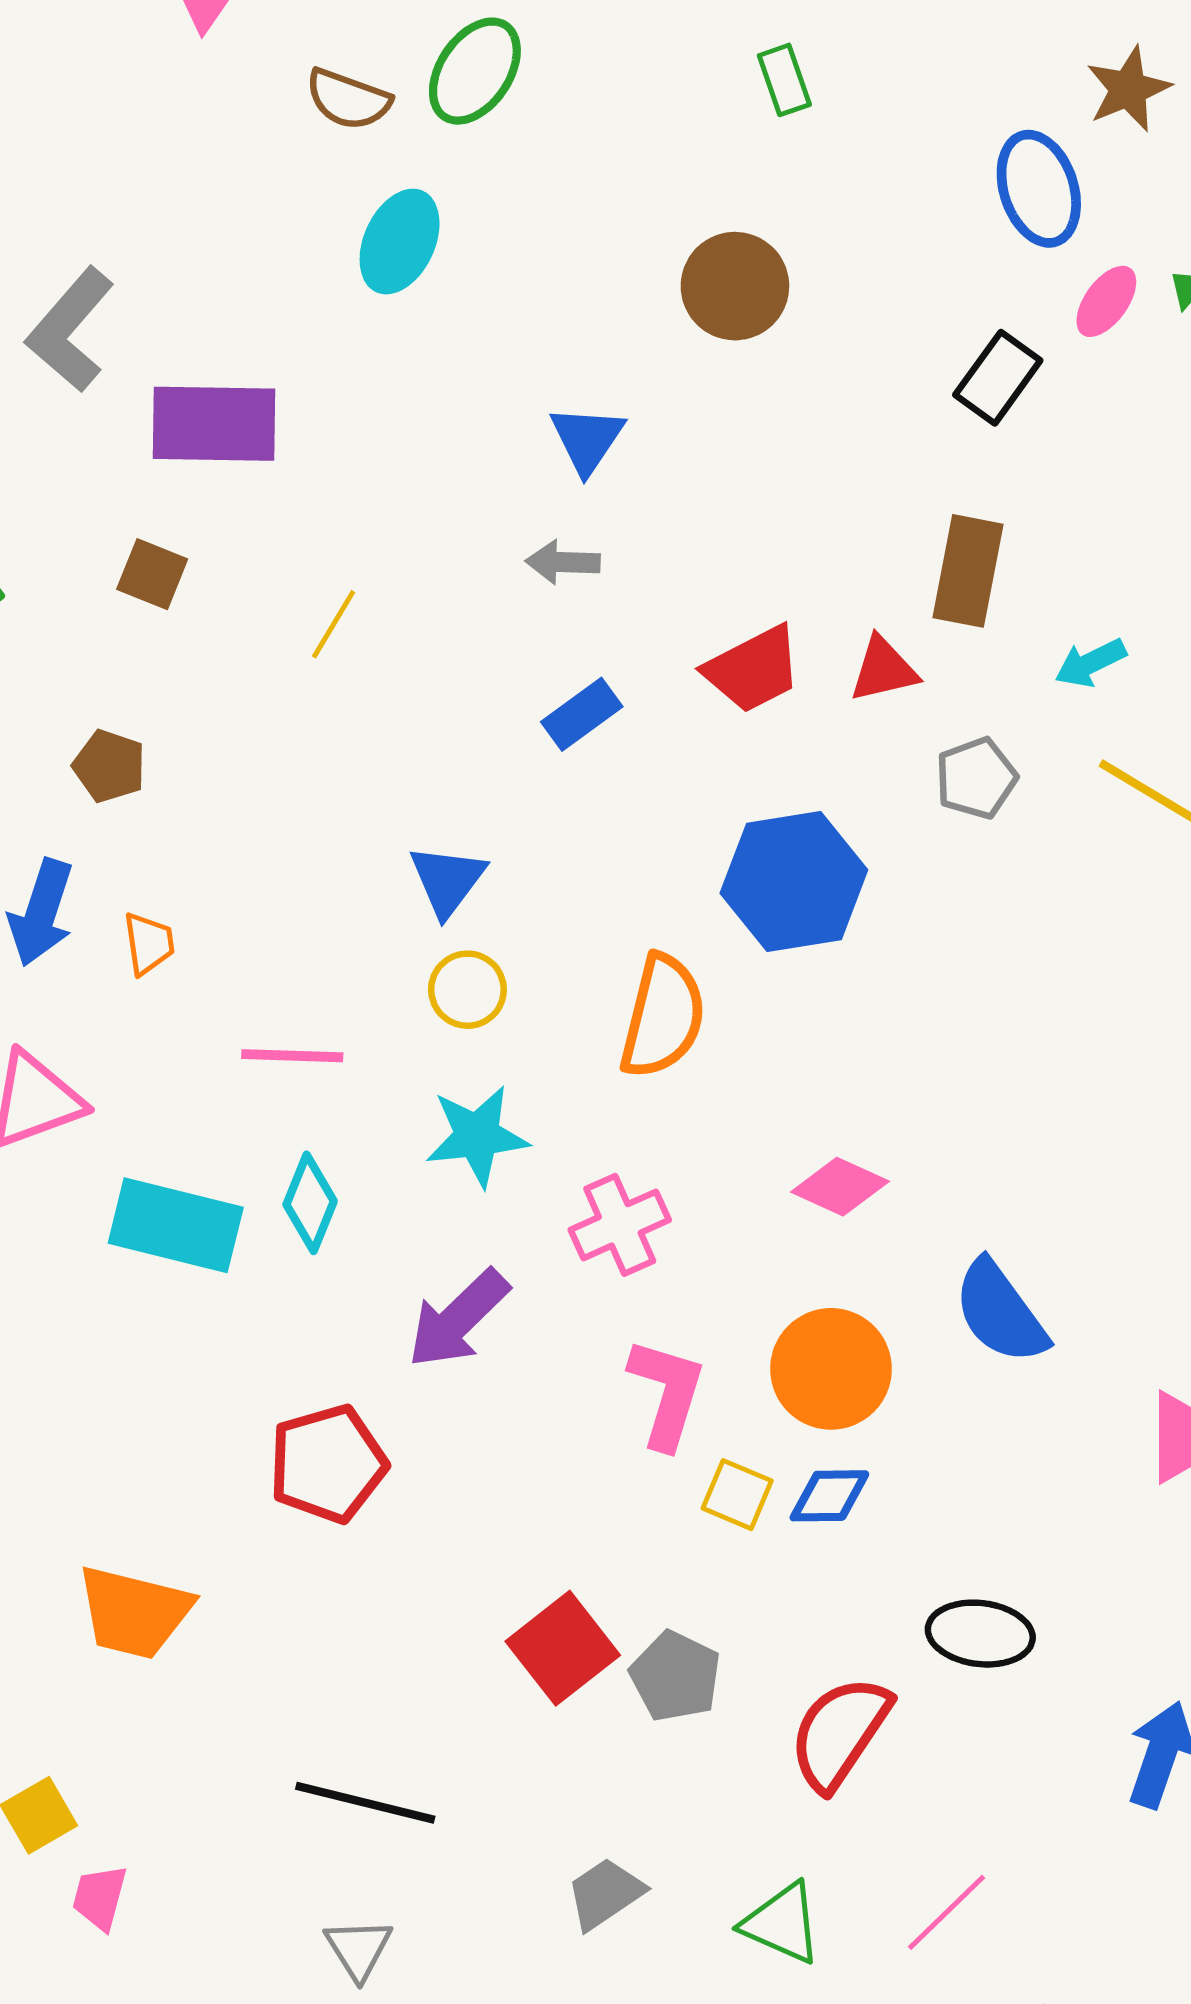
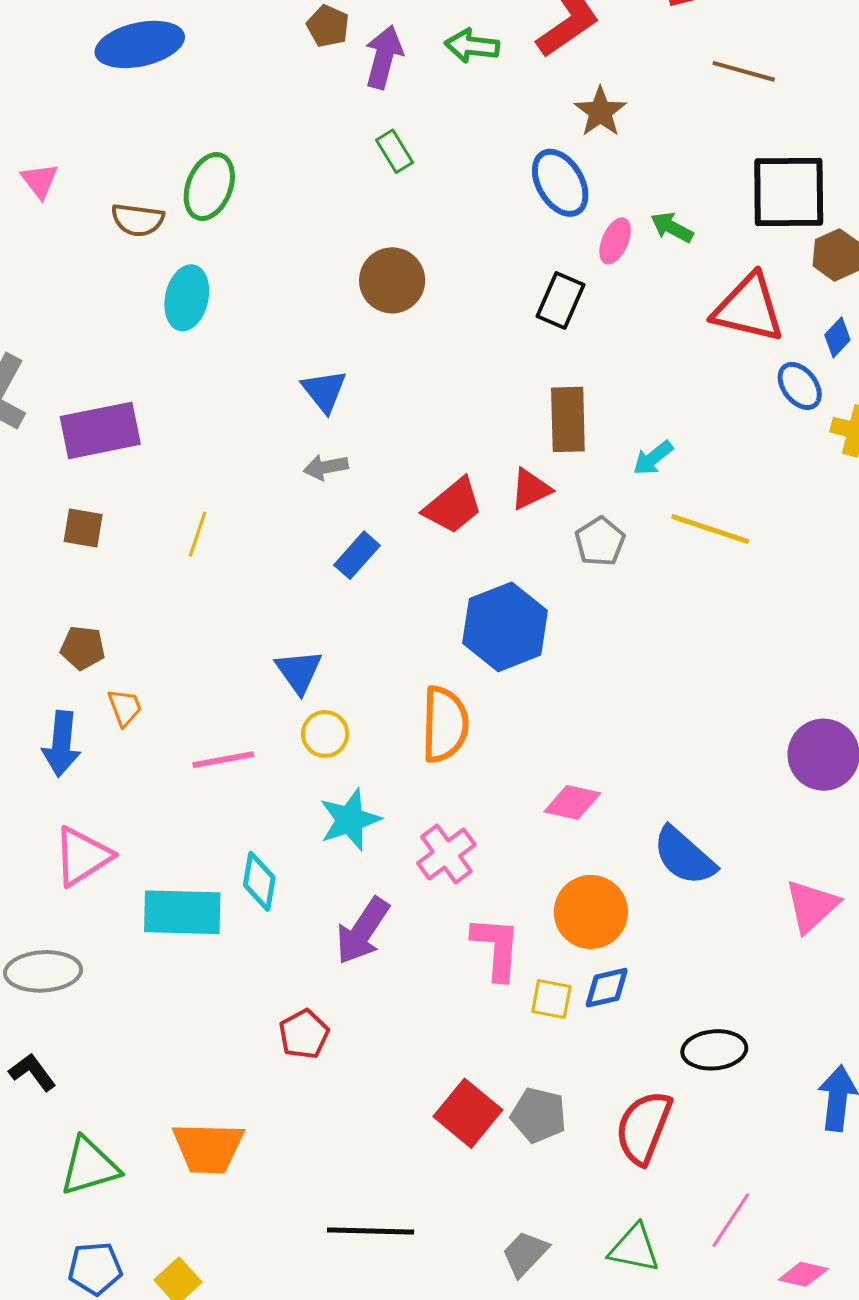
orange trapezoid: (149, 944) -> (125, 707), moved
pink line: (292, 1056) -> (223, 760), moved
red pentagon: (328, 1464) -> (304, 1034), size x0.7

